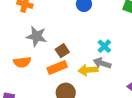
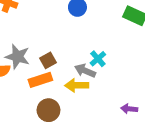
gray star: (36, 36) -> (18, 57), moved
gray arrow: (102, 63) -> (85, 71), moved

